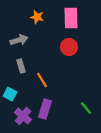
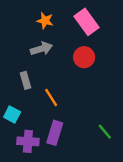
pink rectangle: (71, 18) -> (87, 22), turned -35
gray arrow: (19, 40) -> (41, 49), moved
purple cross: (23, 116) -> (28, 141), turned -36

